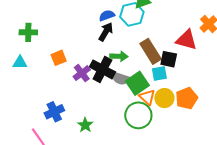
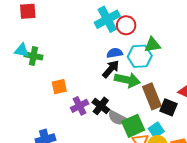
green arrow: (119, 56) -> (127, 80), moved, size x1.4
cyan triangle: (20, 63) -> (22, 50), moved
black cross: (102, 69) -> (101, 106), size x0.7
cyan square: (159, 73) -> (156, 130), moved, turned -35

